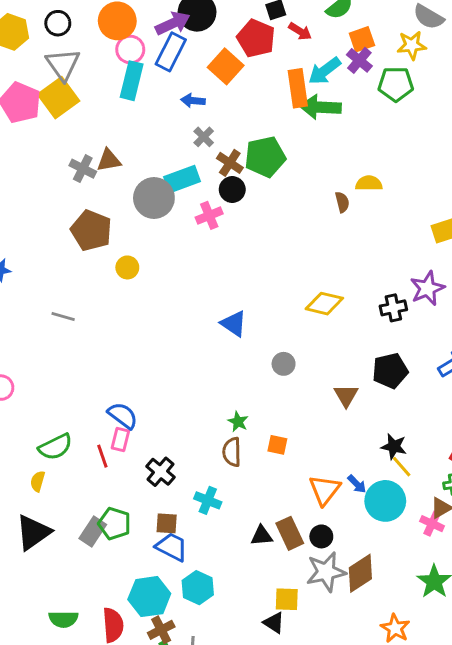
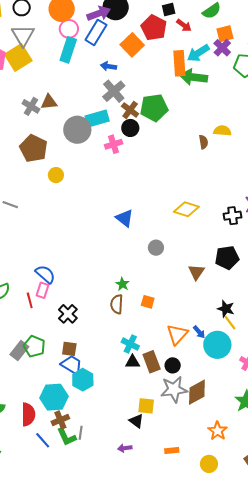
gray cross: (204, 137) -> (114, 91), size x1.6
cyan cross: (208, 500) -> (130, 344), moved
cyan hexagon: (198, 588) -> (83, 380), moved

